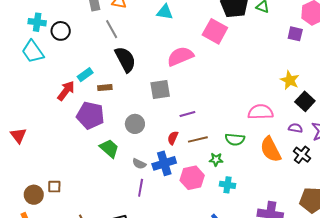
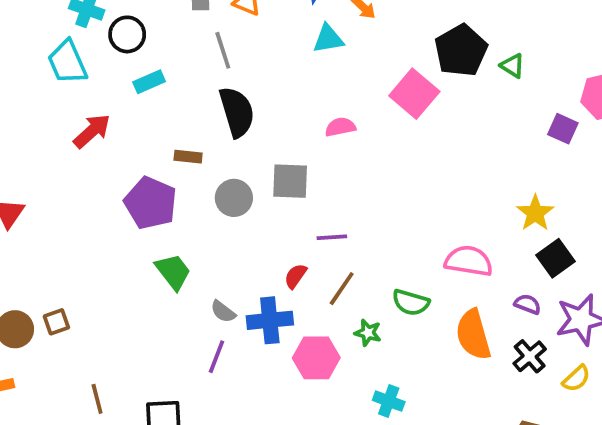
cyan triangle: (165, 12) -> (328, 39), turned -30
pink semicircle: (180, 56) -> (340, 127), size x0.6
cyan rectangle: (85, 75) -> (149, 82), moved
red arrow: (66, 91) -> (92, 131), moved
gray circle: (135, 124) -> (234, 198), moved
brown line: (198, 139) -> (342, 289), turned -54
cyan cross: (228, 185) -> (389, 401), moved
brown square: (54, 187) -> (56, 322), turned -32

